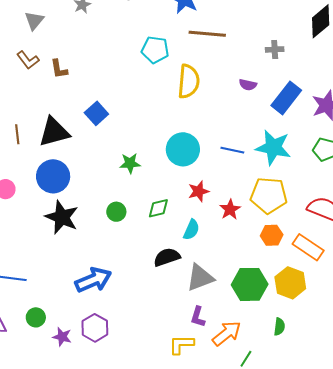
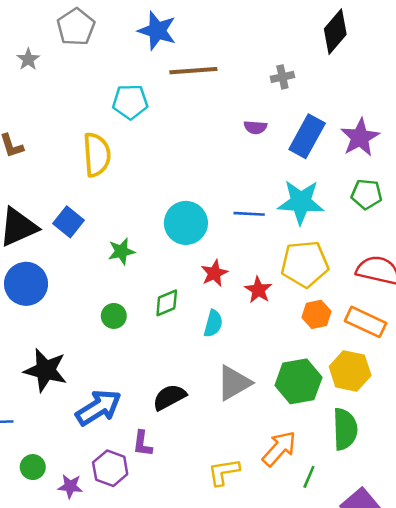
yellow semicircle: (189, 81) -> (97, 155), moved
blue square: (96, 113) -> (68, 222), moved
black star: (62, 217) -> (46, 370), moved
black semicircle: (167, 257) -> (169, 397), moved
purple L-shape: (198, 317) -> (142, 444), moved
green semicircle: (279, 327) -> (345, 429), size x1.8

